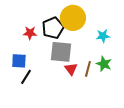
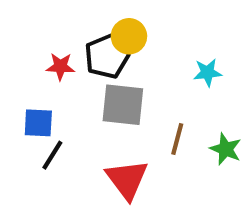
yellow circle: (73, 18) -> (129, 36), moved, size x0.7
green star: (104, 64) -> (226, 149), moved
red triangle: (71, 69) -> (127, 179), moved, size x1.6

